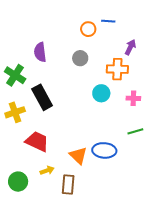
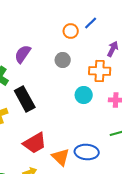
blue line: (108, 21) -> (91, 23), turned -48
purple semicircle: (40, 52) -> (23, 54), turned 42
red trapezoid: (37, 141) -> (35, 143), moved, turned 125

